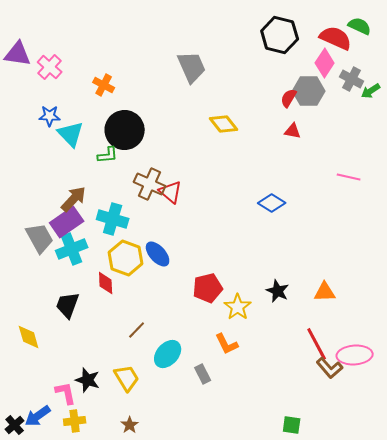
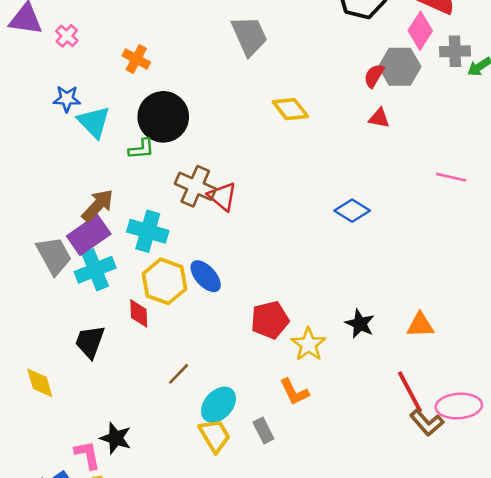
pink cross: (50, 67) -> (67, 36), size x0.7
gray cross: (352, 79) -> (455, 51), turned -30
yellow trapezoid: (127, 378) -> (215, 436), moved

